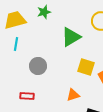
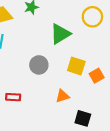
gray circle: (38, 66) -> (39, 65), moved

